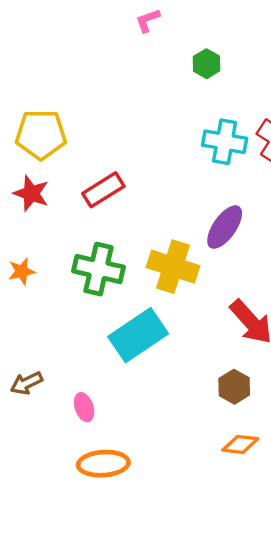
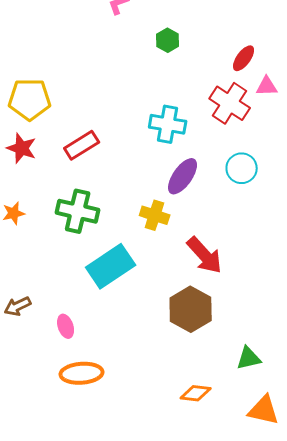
cyan cross: (225, 142) -> (168, 124), moved
yellow cross: (173, 267) -> (155, 215), moved, size x0.7
brown hexagon: (234, 387) -> (191, 309), size x1.6
orange diamond: (240, 444) -> (196, 393), moved

